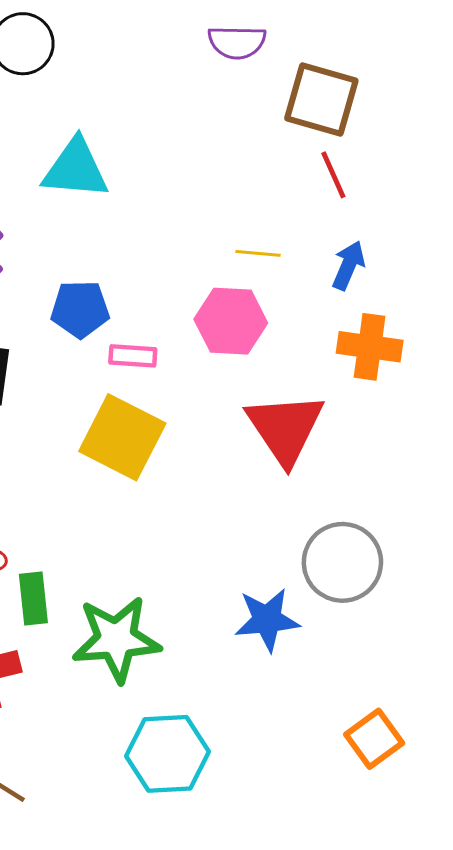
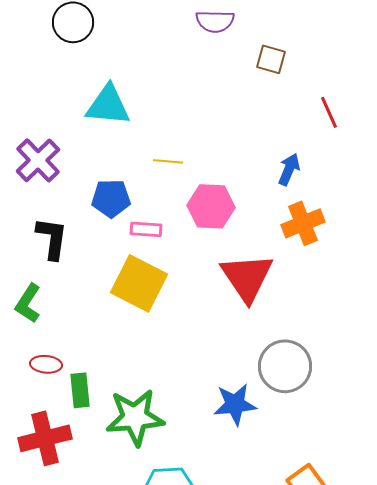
brown square: (321, 100) -> (271, 59), size x0.6
red line: (333, 175) -> (329, 112), moved
yellow line: (258, 253) -> (168, 161), moved
orange cross: (370, 347) -> (303, 223), turned -30

